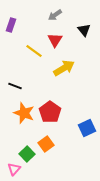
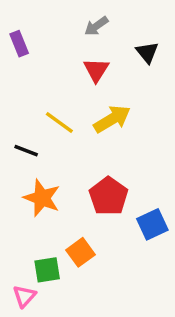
purple rectangle: (11, 25) -> (19, 44), turned -40
yellow line: (34, 51) -> (59, 123), moved
red pentagon: (50, 112) -> (109, 196), moved
green square: (27, 154) -> (47, 270), turned 35

